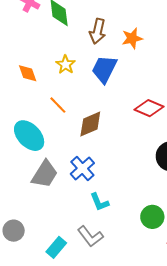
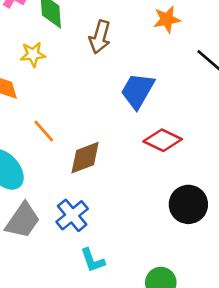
orange star: (132, 38) -> (167, 19), moved
yellow star: (66, 65) -> (33, 54), moved, turned 30
blue trapezoid: (104, 69) -> (138, 91), moved

